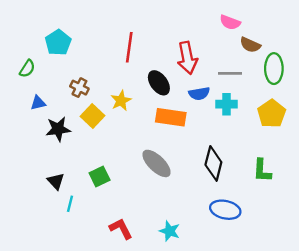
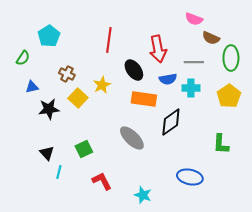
black diamond: (213, 163) -> (171, 122), moved, turned 40
red L-shape: (121, 229) -> (102, 181), moved

